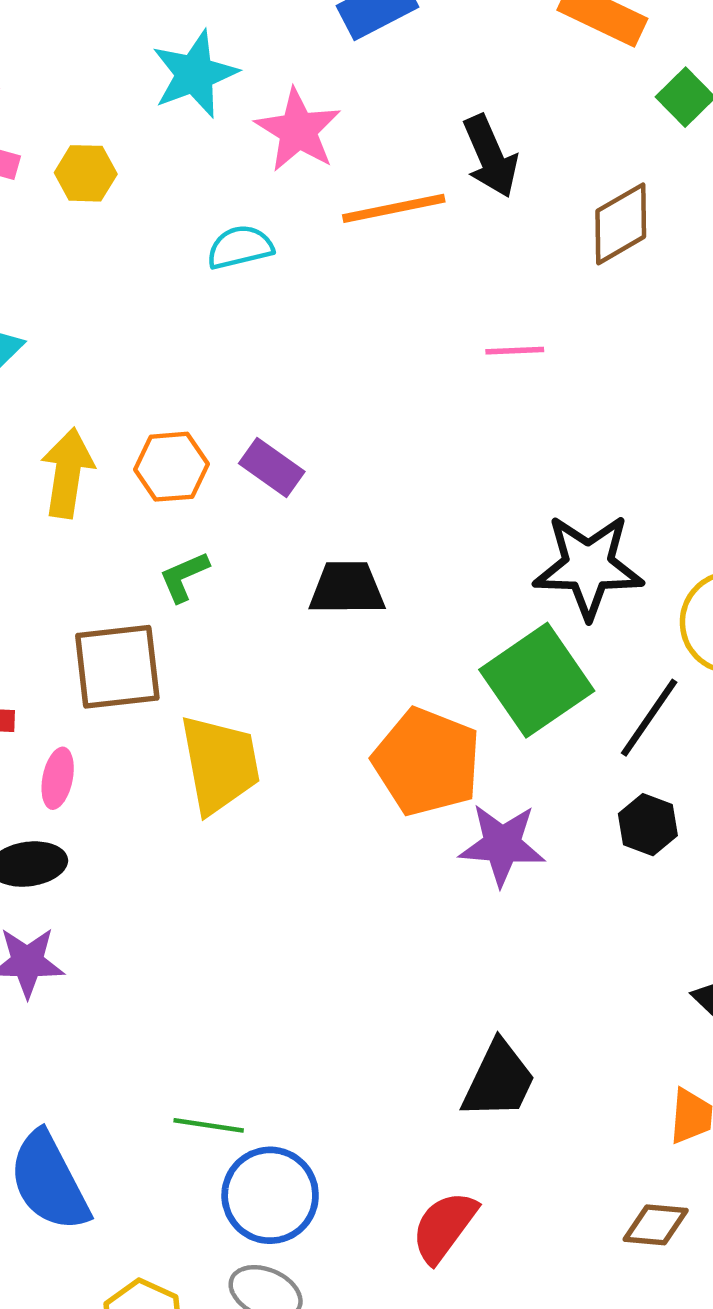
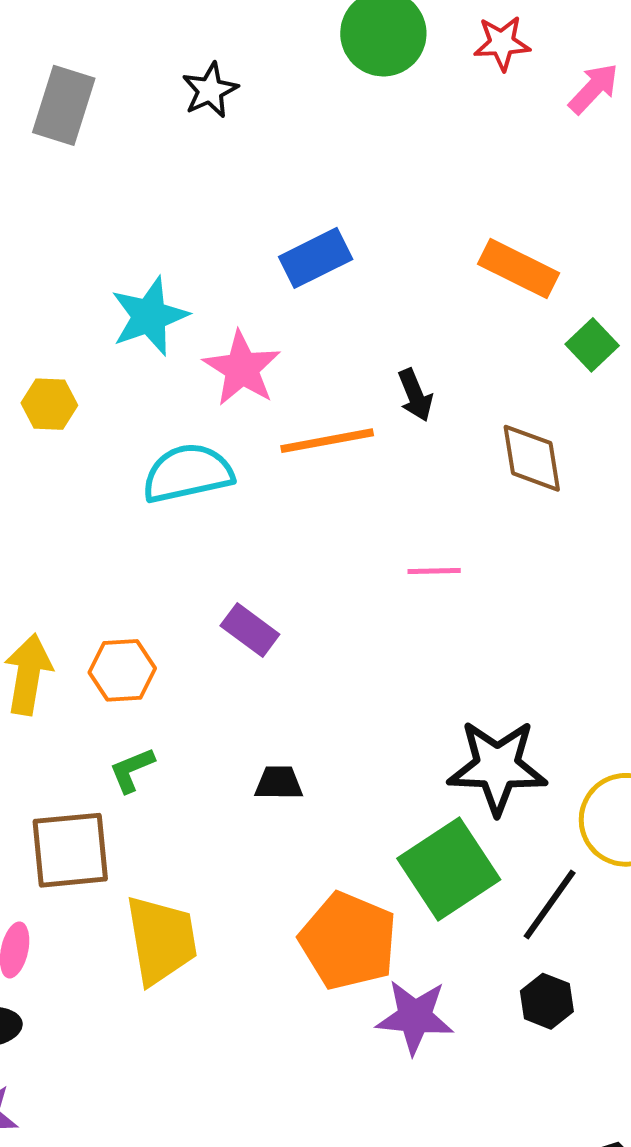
black arrow: (490, 156) -> (415, 395), size x0.7
brown diamond: (621, 224) -> (532, 458), turned -70
cyan semicircle: (240, 247) -> (188, 473), size x1.5
purple rectangle: (272, 467) -> (250, 630), moved
black trapezoid: (347, 588) -> (279, 783), size x0.7

